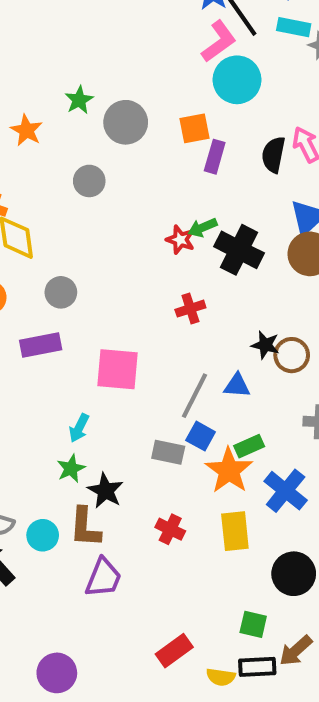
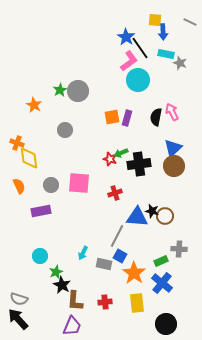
gray circle: (126, 122) -> (78, 91), moved
orange square: (194, 128) -> (112, 117), moved
black cross: (239, 250) -> (139, 164), turned -35
pink square: (118, 369) -> (79, 183), moved
blue triangle: (237, 385) -> (137, 217), moved, size x1.6
cyan arrow: (79, 428) -> (83, 253), moved
green rectangle: (249, 446) -> (161, 261), moved
black star: (105, 491) -> (62, 285), moved
brown L-shape: (85, 527) -> (75, 301), moved
red cross: (170, 529) -> (105, 302), turned -32
cyan circle: (43, 535) -> (40, 256), moved

